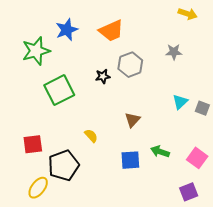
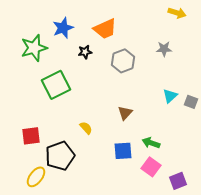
black star: (103, 76) -> (85, 52), moved
pink square: (197, 158) -> (151, 167), moved

